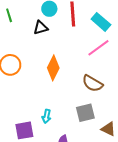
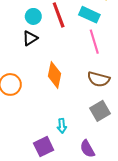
pink line: (98, 48) -> (94, 42), turned -55

